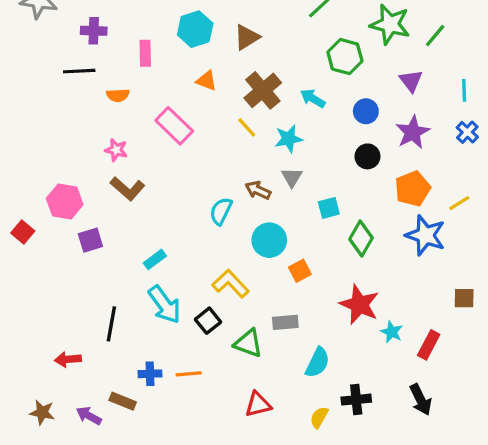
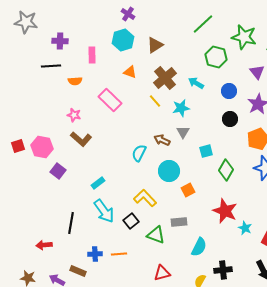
red square: (23, 232) -> (18, 146), moved, turned 32
purple square: (90, 240) -> (58, 171), turned -35

